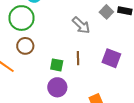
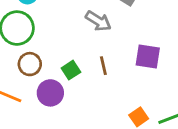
green square: (57, 65) -> (71, 70), moved, turned -32
purple circle: (57, 87) -> (50, 93), moved

